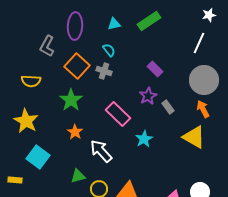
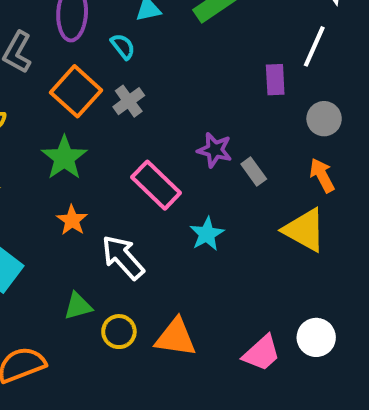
cyan semicircle: (109, 50) -> (123, 46), moved
purple rectangle: (155, 69) -> (275, 80), moved, turned 42
gray cross: (104, 71) -> (129, 101), turned 35
gray circle: (204, 80) -> (324, 119), size x0.6
purple star: (148, 96) -> (215, 150), turned -30

